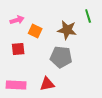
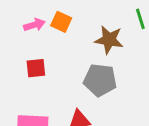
orange square: (35, 31) -> (61, 22), moved

